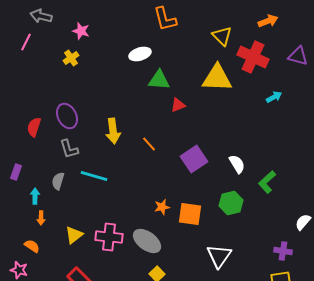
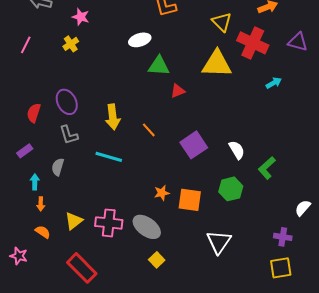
pink line: (26, 42) -> (26, 45), moved
purple rectangle: (16, 172) -> (25, 151), moved, turned 35
cyan line: (94, 176) -> (109, 157), moved
orange semicircle: (32, 246) -> (43, 232), moved

